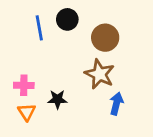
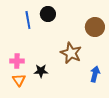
brown circle: (105, 38) -> (95, 27), moved
blue arrow: (116, 104) -> (95, 74), moved

